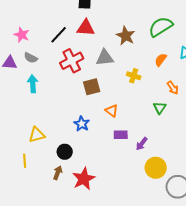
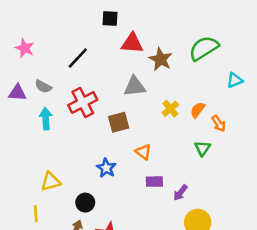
red triangle: (86, 28) -> (132, 43), moved
pink star: (22, 35) -> (25, 48), moved
orange semicircle: (161, 60) -> (198, 110), moved
red cross: (72, 61) -> (83, 103), moved
yellow cross: (134, 76) -> (170, 109), turned 32

